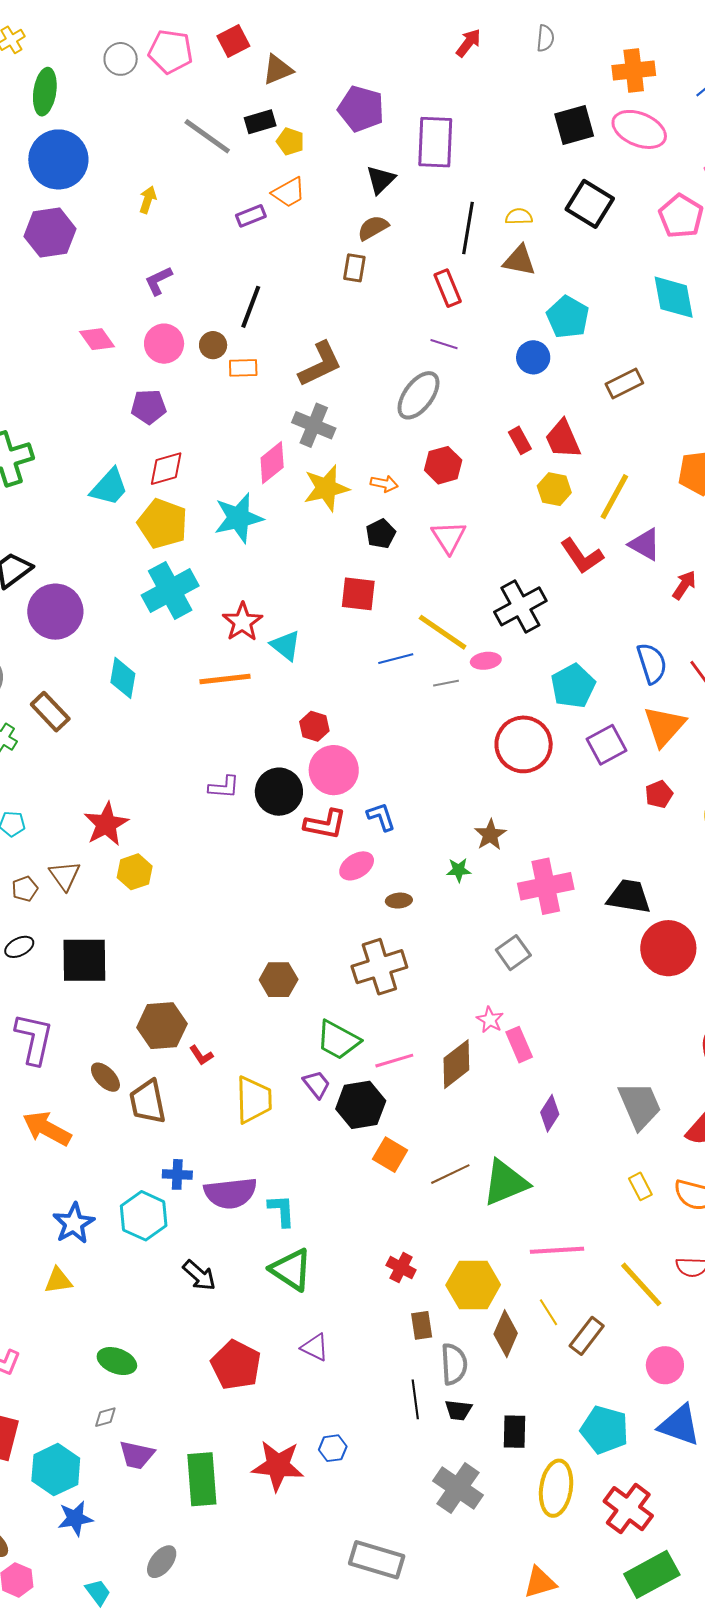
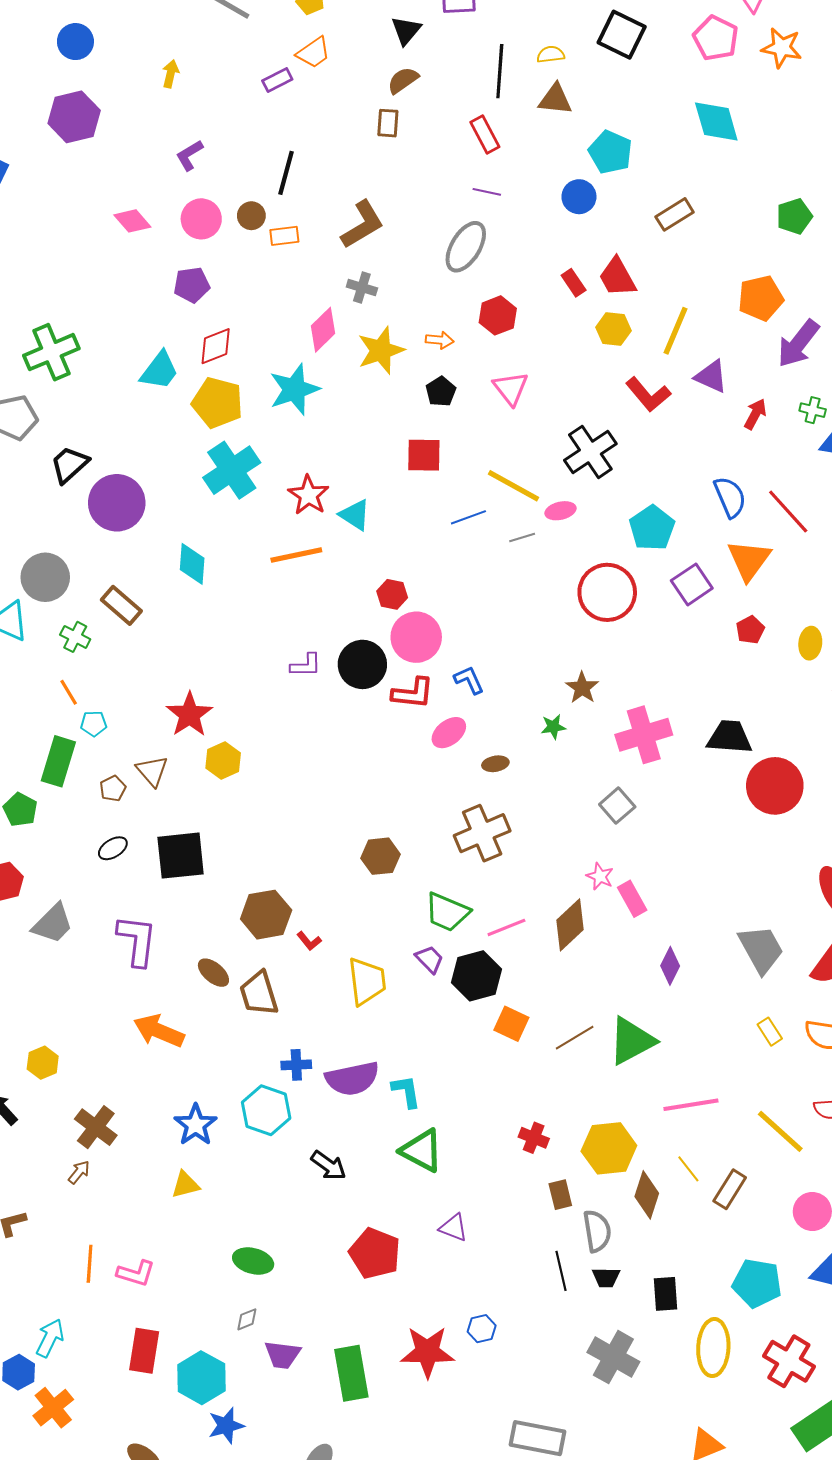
blue circle: (58, 159) -> (75, 42), size x0.6
gray cross: (314, 425) -> (362, 287), size x0.7

